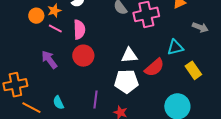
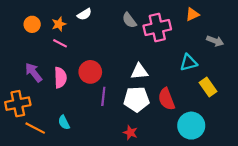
orange circle: (36, 16) -> (32, 24), moved
pink semicircle: (79, 30) -> (60, 78), moved
purple arrow: (49, 60) -> (34, 72), moved
red semicircle: (154, 67) -> (166, 99), moved, turned 110
purple line: (95, 100) -> (103, 96), moved

